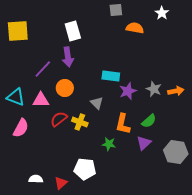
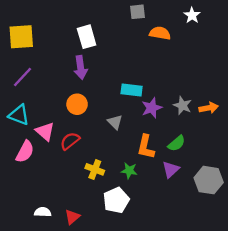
purple line: (43, 69) -> (23, 77), moved
pink triangle: (41, 100) -> (45, 132), moved, turned 42
yellow cross: (80, 122) -> (95, 169), moved
white pentagon: (85, 169) -> (116, 200), moved, turned -30

